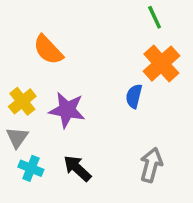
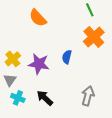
orange semicircle: (48, 50) -> (38, 18), moved
blue semicircle: (134, 96) -> (67, 57), moved

